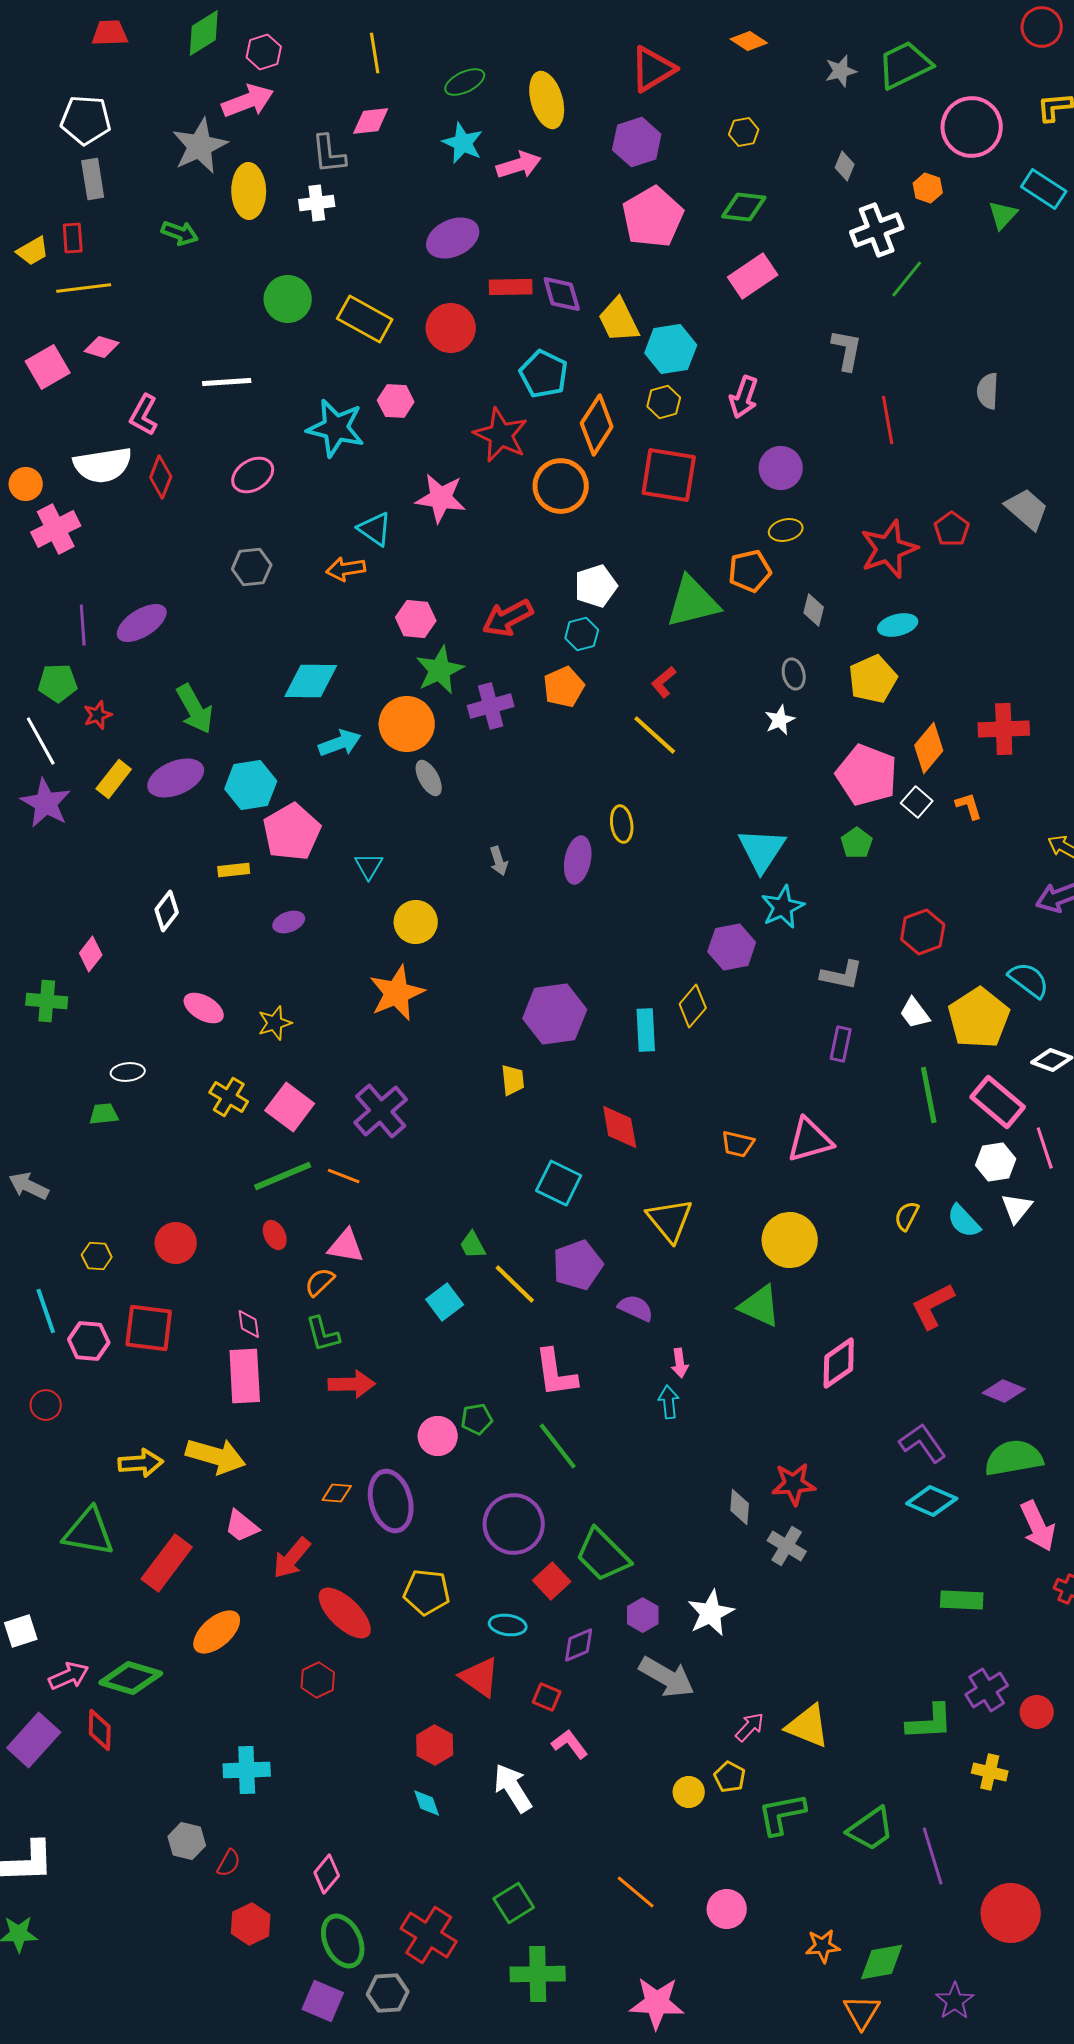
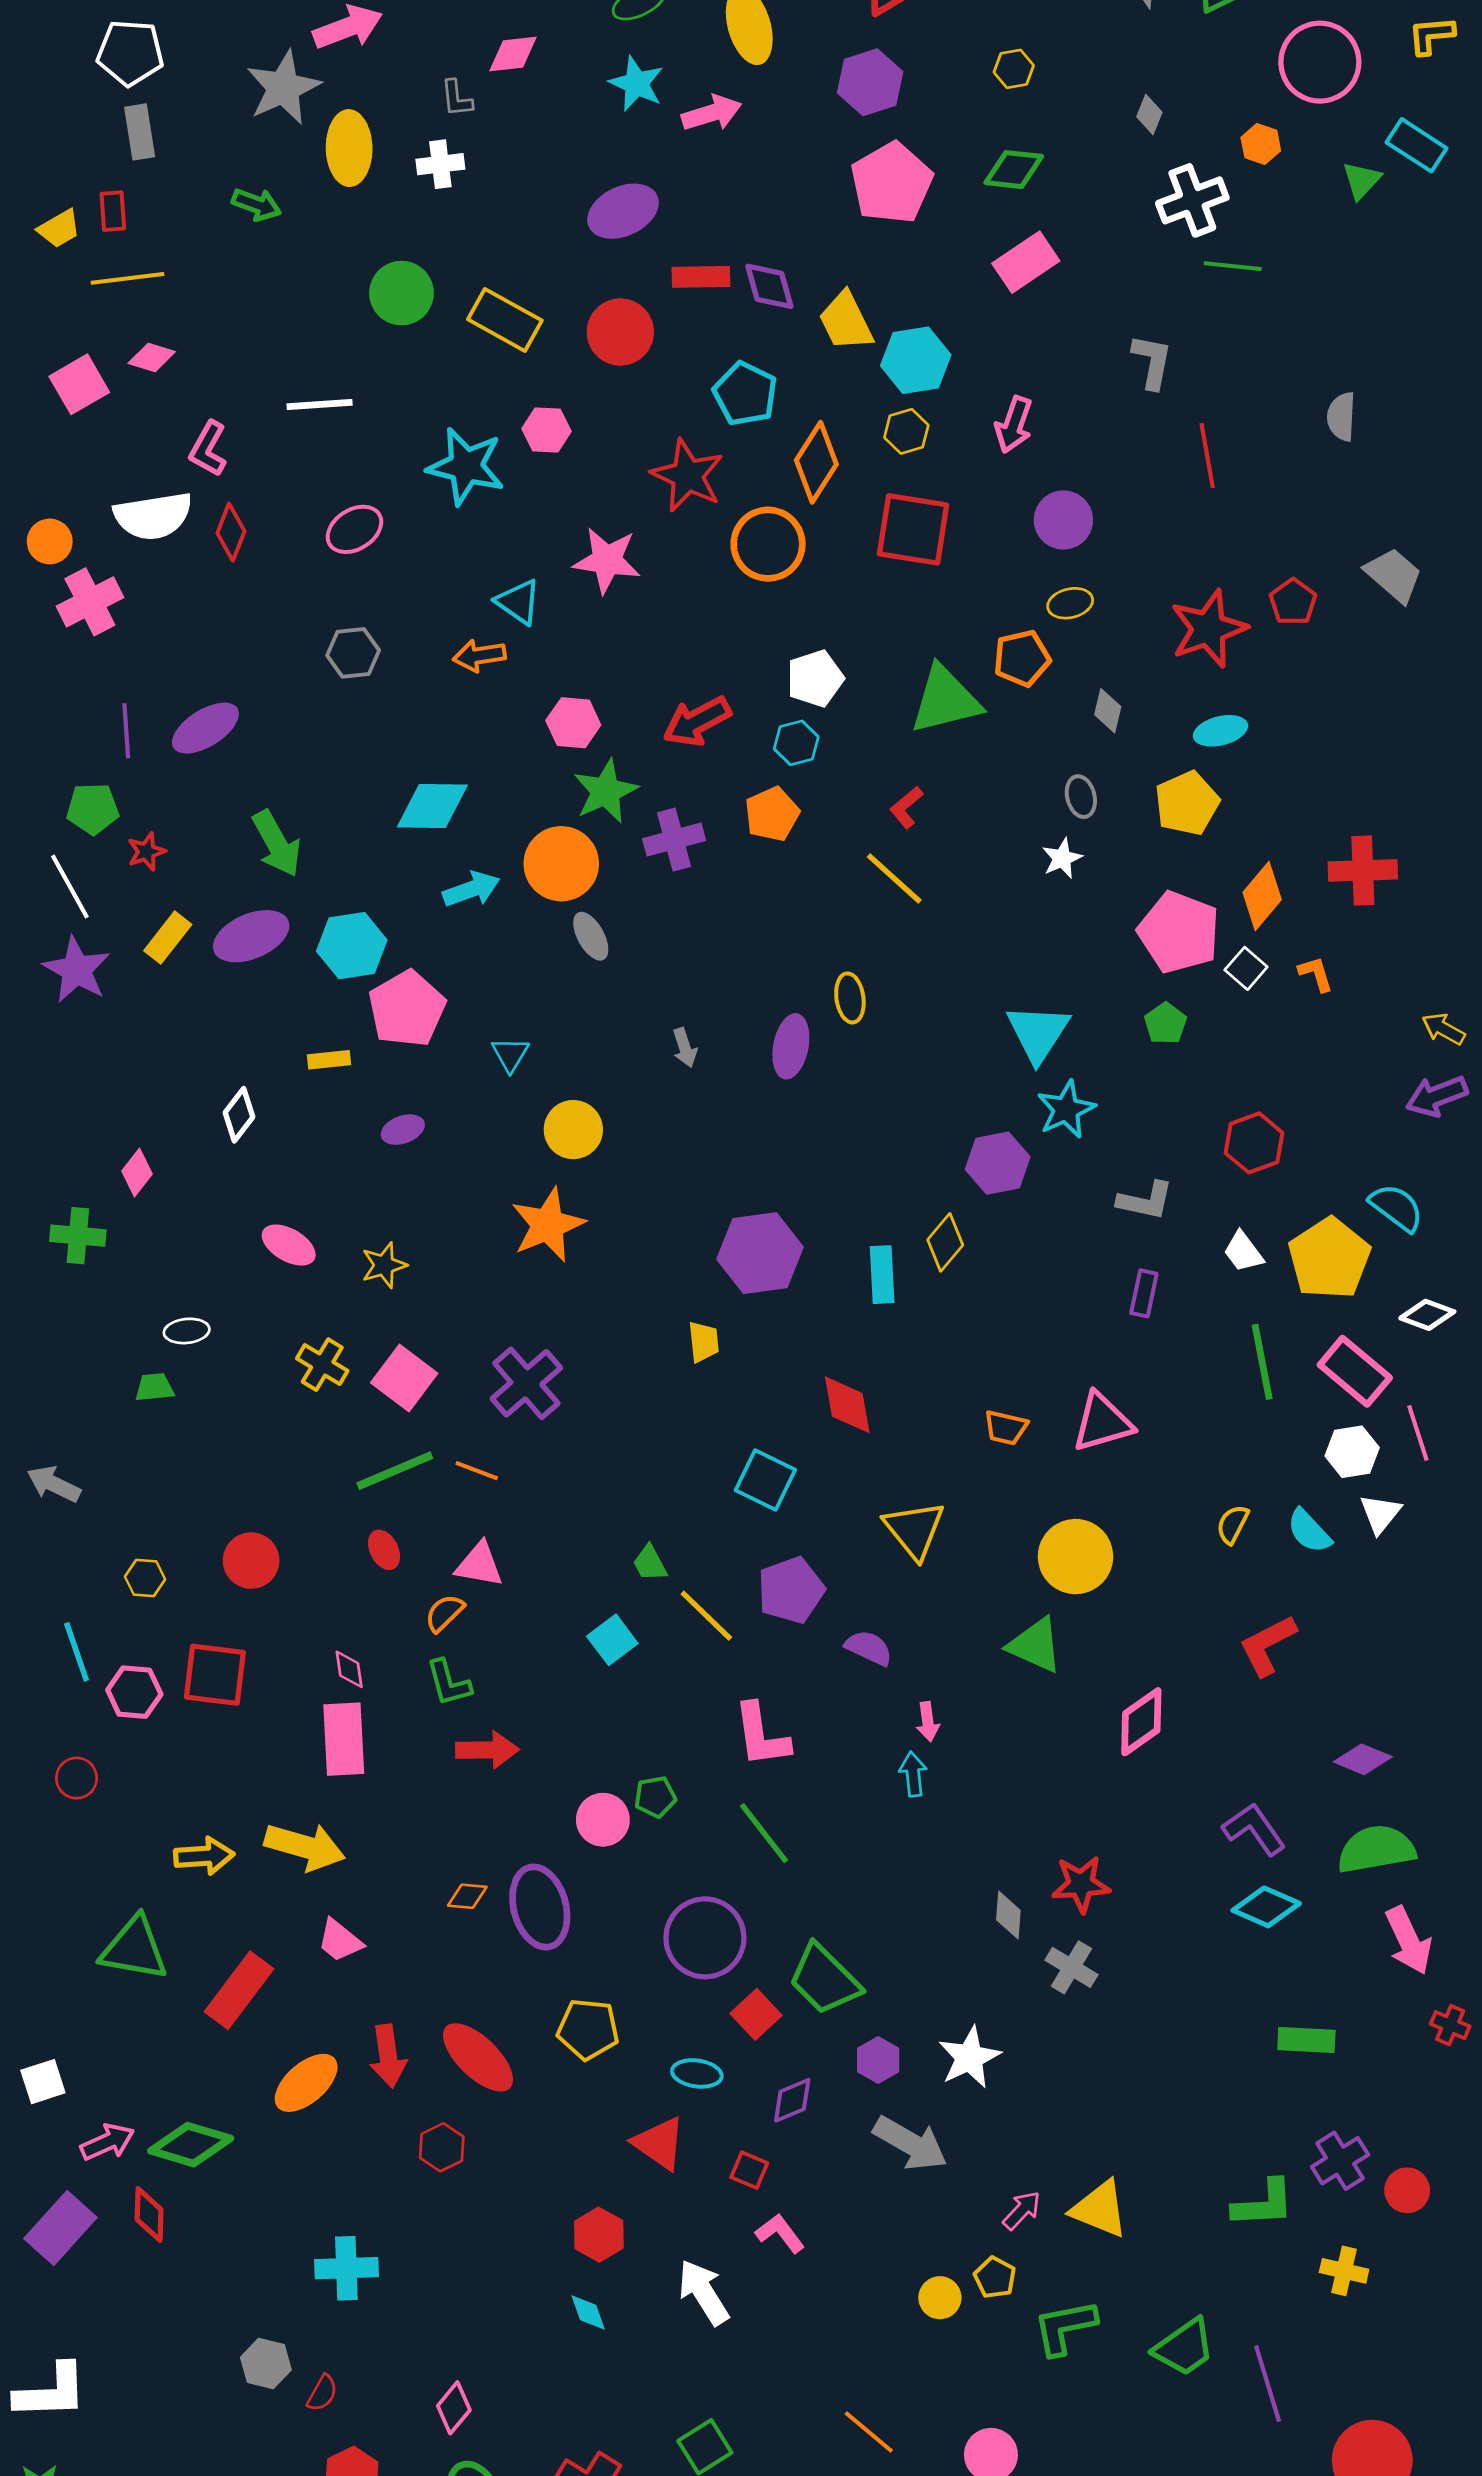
gray L-shape: (329, 154) -> (457, 98), size x0.7
green line: (907, 279) -> (1233, 266), turned 57
red arrow: (292, 1558) -> (388, 2056), moved, turned -48

